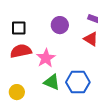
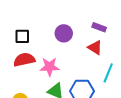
pink star: (46, 58) -> (50, 67), turned 30

